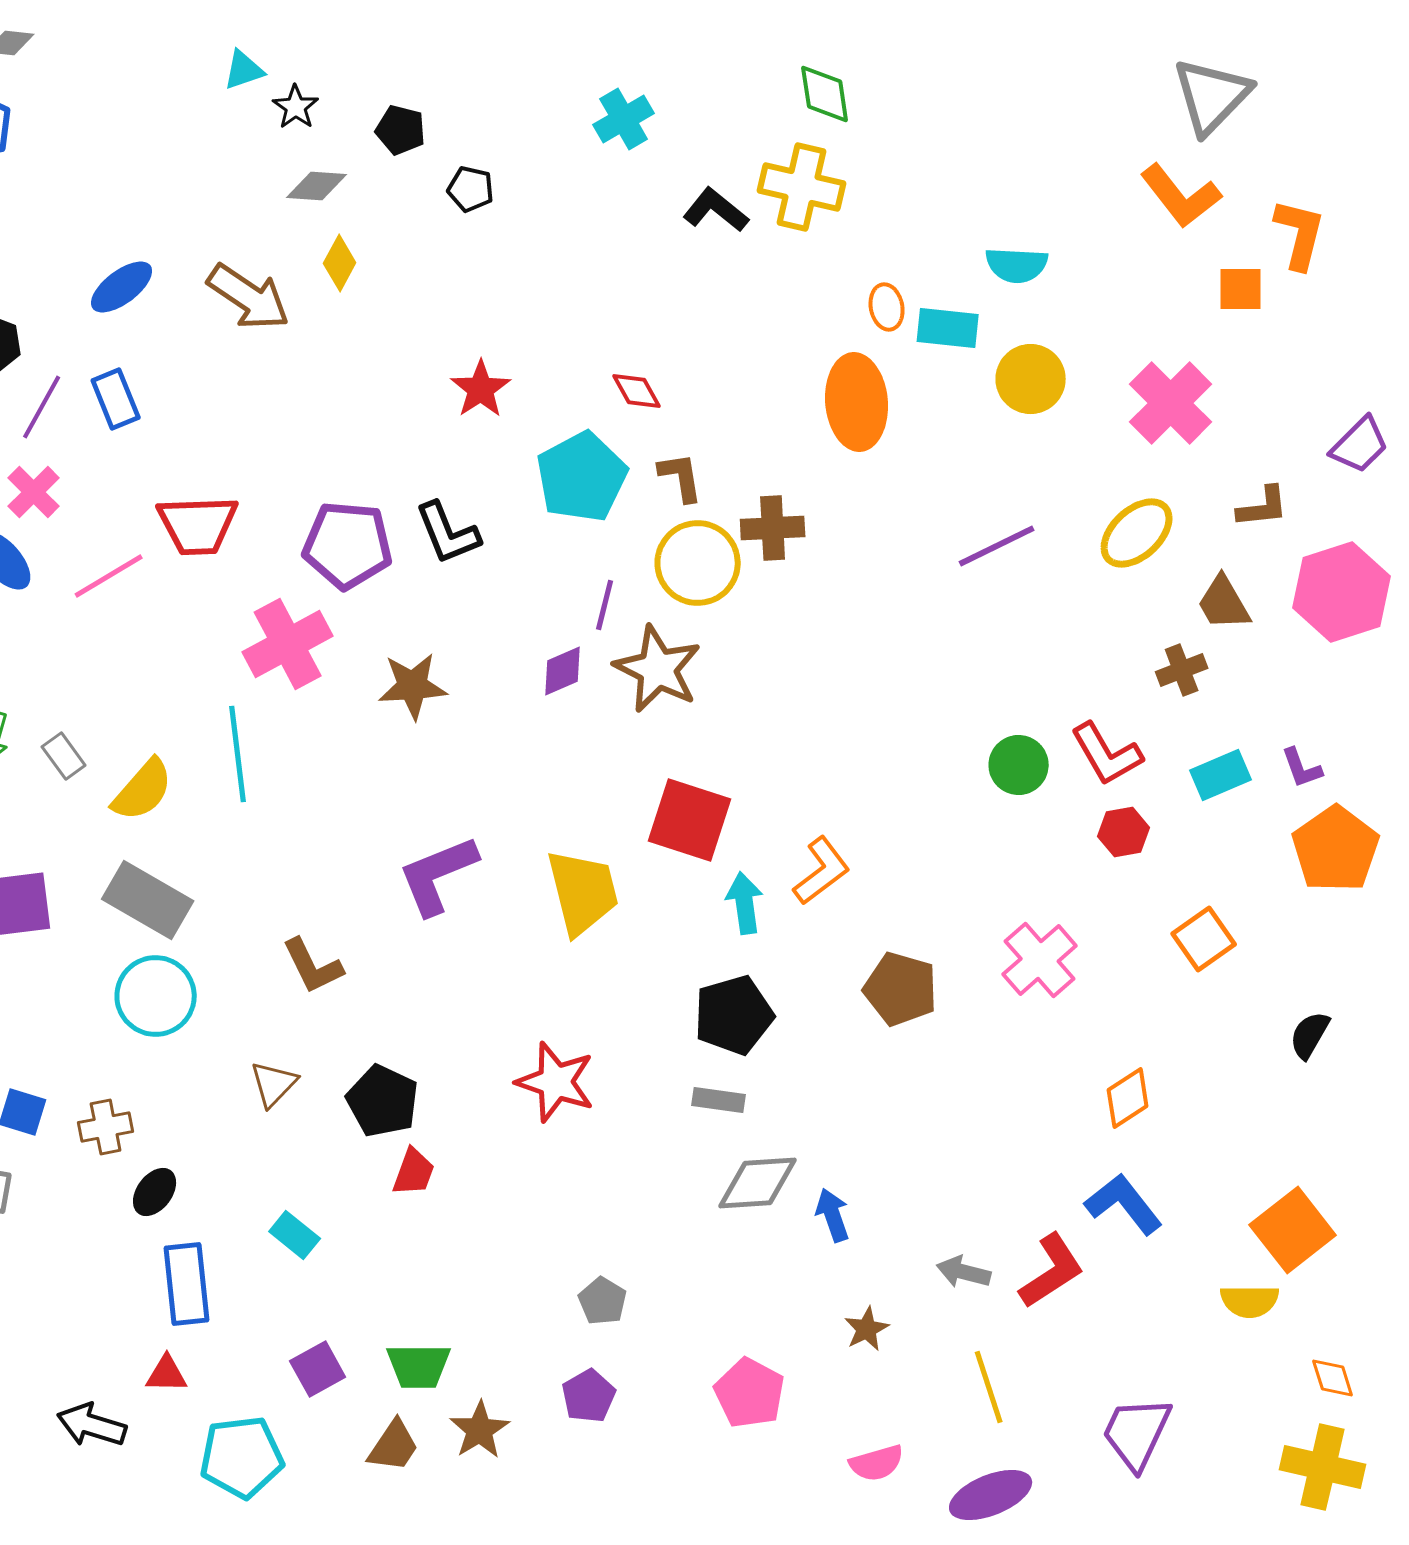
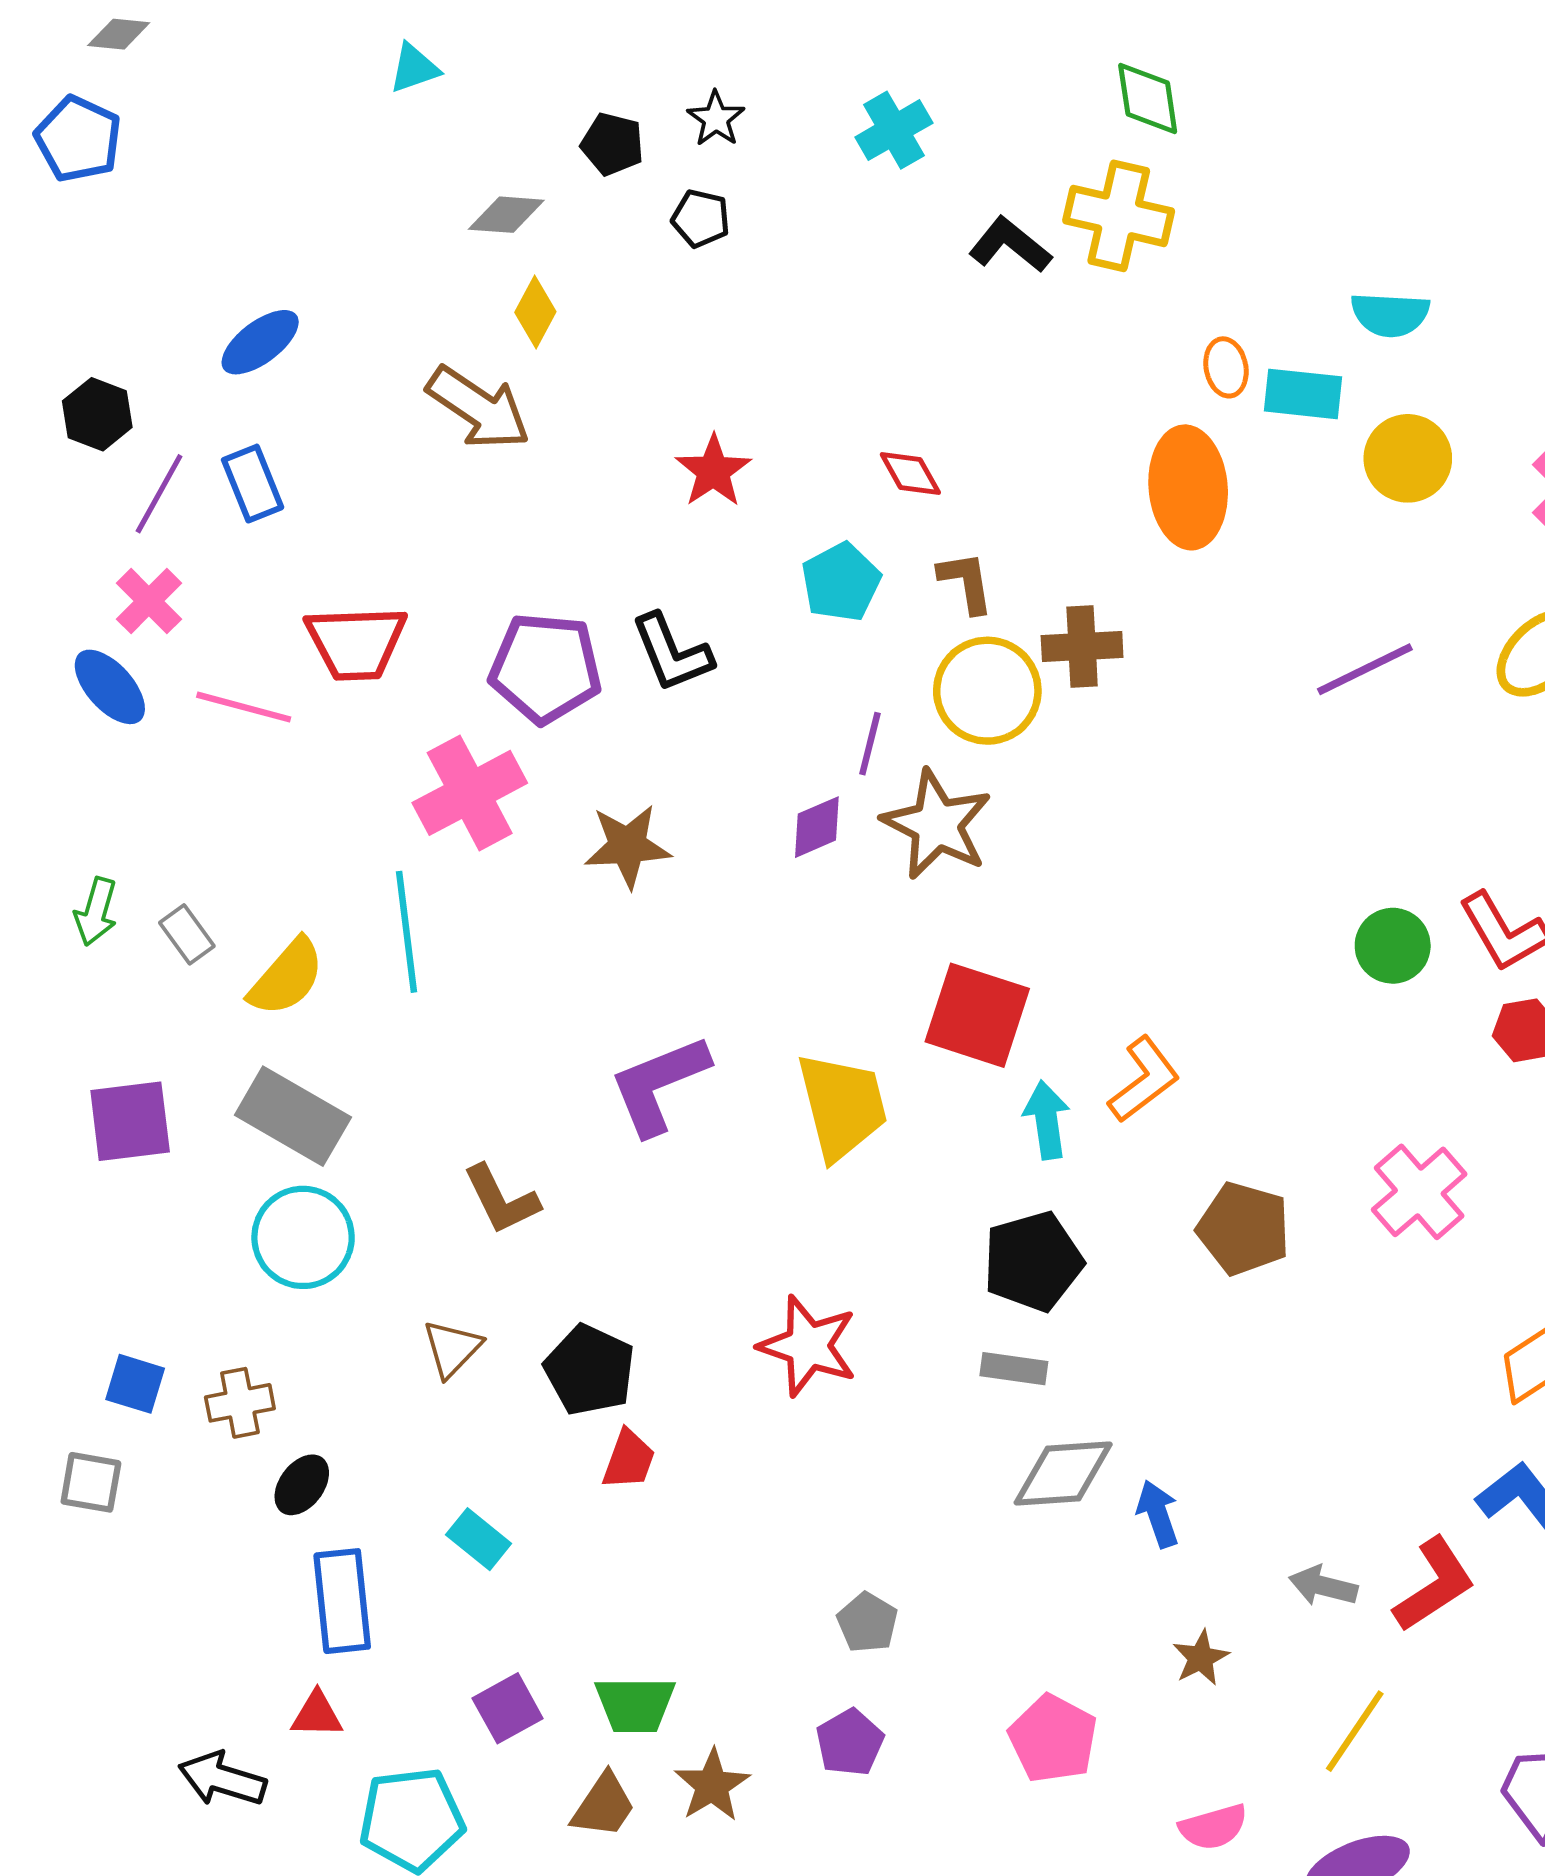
black star: (296, 107) -> (716, 119), moved
brown arrow: (249, 297) -> (479, 408), moved
cyan pentagon: (582, 477) -> (841, 582), size x0.7
pink line: (109, 576) -> (244, 707), turned 46
yellow line: (989, 1387) -> (1355, 1731), turned 52

